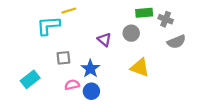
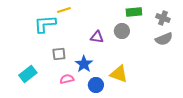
gray cross: (166, 19) -> (163, 18), moved
purple triangle: (104, 40) -> (97, 37), turned -32
yellow triangle: (140, 68) -> (119, 74), moved
blue circle: (91, 91) -> (96, 85), moved

